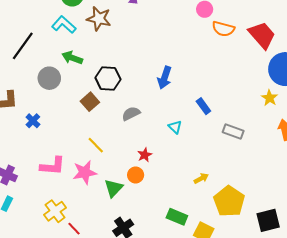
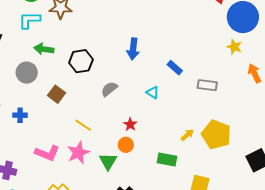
cyan L-shape: (64, 25) -> (29, 20), turned -30
brown square: (90, 102) -> (57, 94), moved
blue cross: (33, 121) -> (20, 115), turned -32
pink L-shape: (53, 166) -> (47, 153), turned 30
yellow pentagon: (229, 201) -> (216, 135), moved
green rectangle: (177, 217) -> (167, 160), moved

